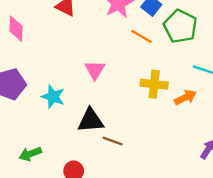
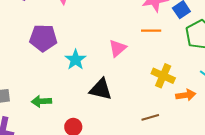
orange line: (141, 36) -> (151, 31), moved, turned -48
brown line: (113, 141) -> (150, 117), moved, turned -54

